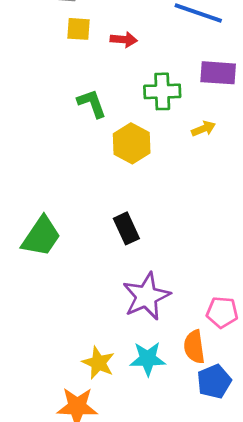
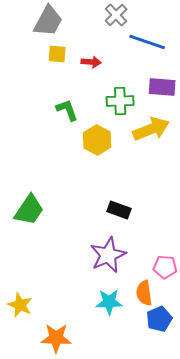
yellow arrow: (204, 129) -> (151, 129), size x2.0
black rectangle: (126, 228) -> (119, 210), moved, turned -45
yellow star: (98, 363) -> (20, 305), moved

